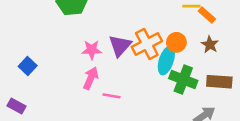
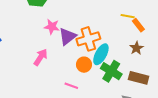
orange circle: (176, 42) -> (84, 65), moved
pink star: (92, 50) -> (52, 27), moved
pink line: (112, 96) -> (71, 86), moved

